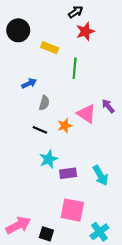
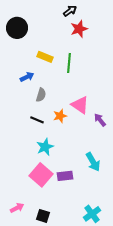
yellow rectangle: (50, 48) -> (45, 57), moved
purple arrow: (108, 106) -> (100, 120), moved
purple rectangle: (68, 173) -> (65, 176), moved
pink square: (72, 210) -> (41, 175), moved, turned 30
pink arrow: (18, 225) -> (17, 208), size x0.6

